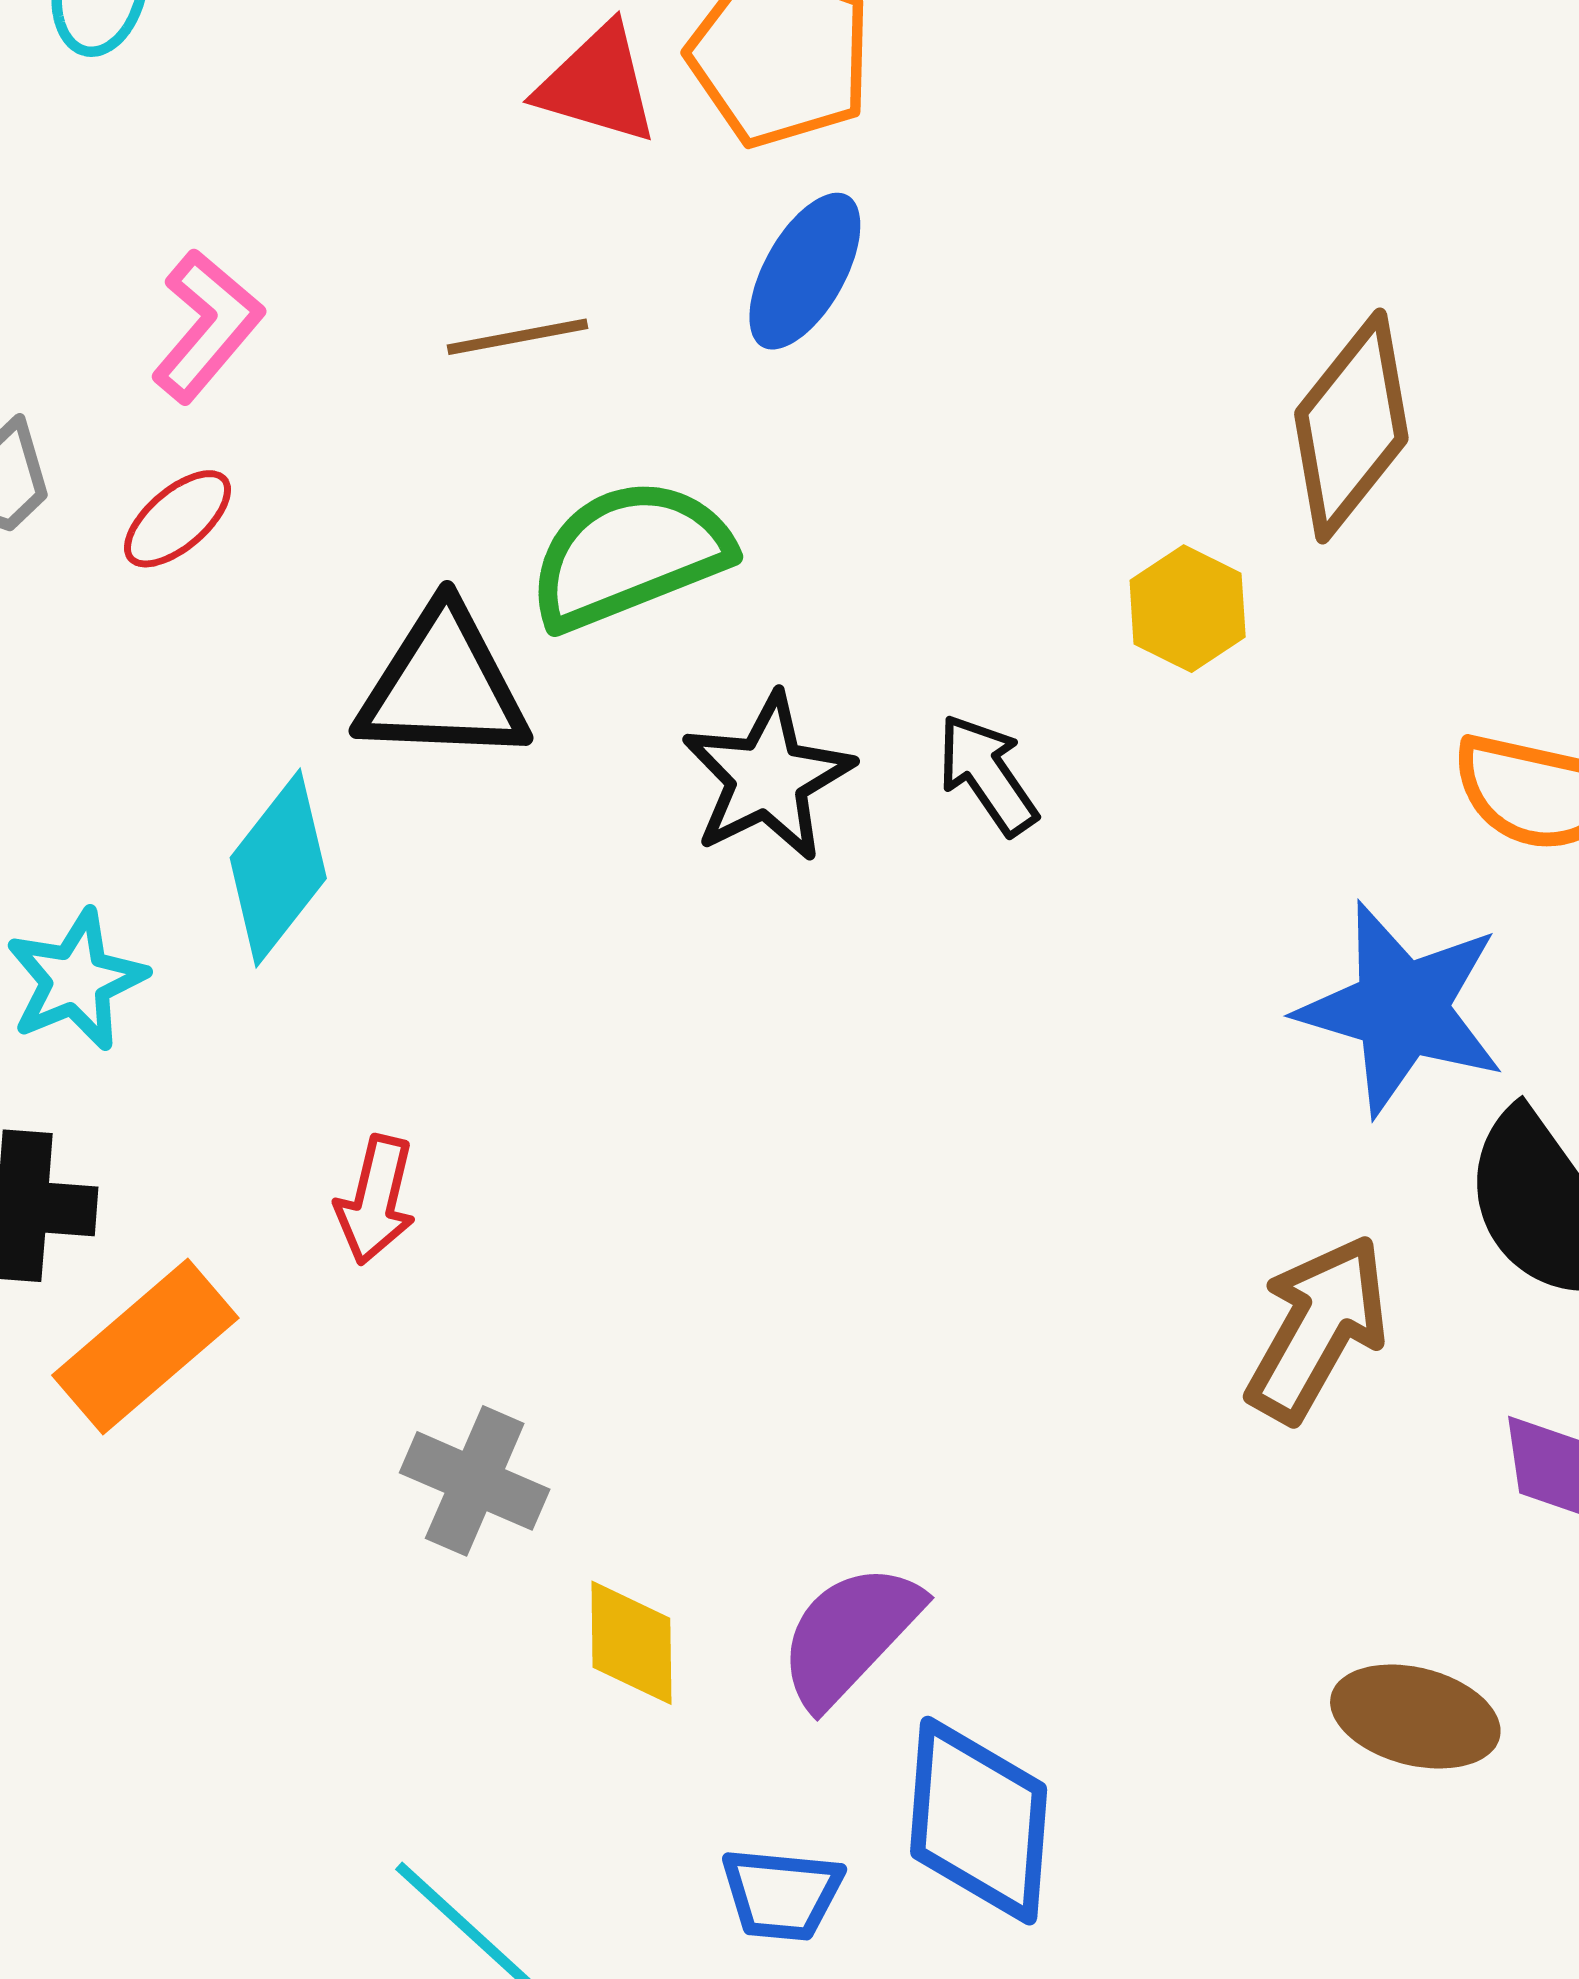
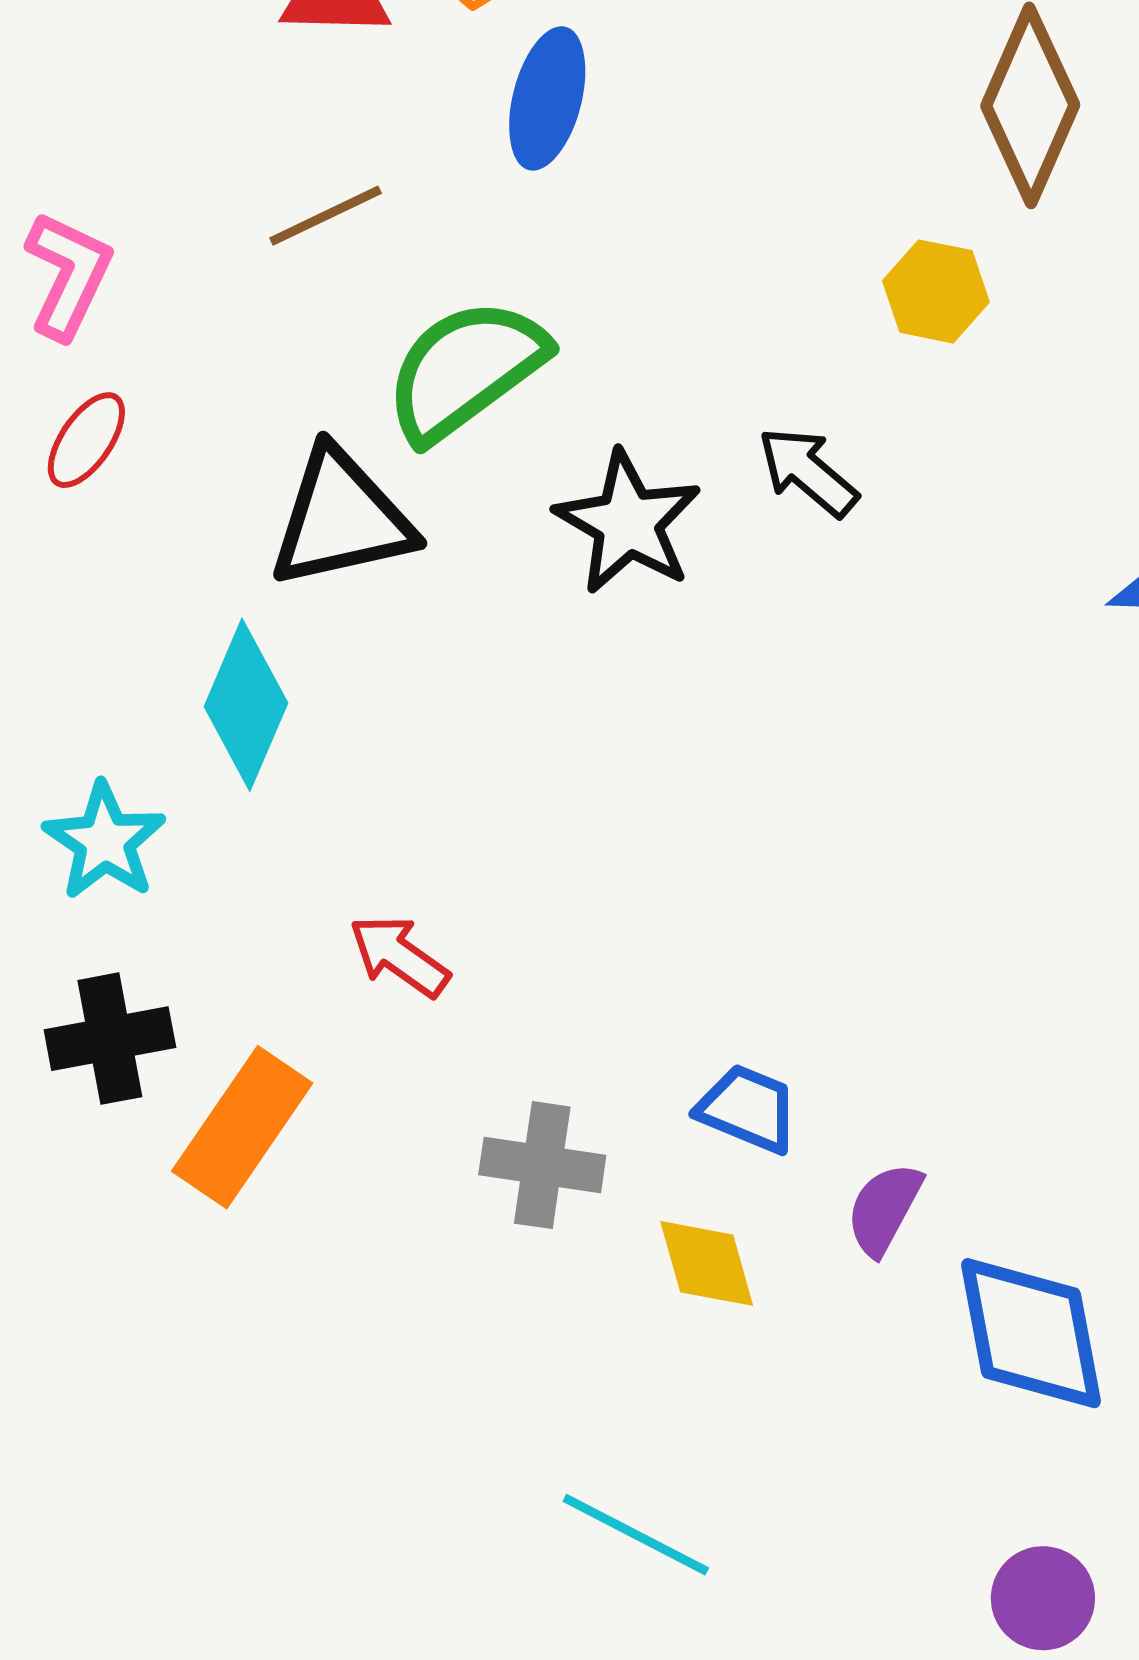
red arrow: (376, 1200) -> (399, 956), turned 127
purple semicircle: (850, 1635) -> (884, 1209), size x0.7
blue trapezoid: (782, 1894) -> (748, 1109), moved, turned -148

